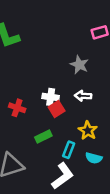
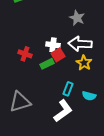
white arrow: (83, 96) -> (80, 44), size x1.6
yellow star: (88, 131) -> (84, 63), moved
green rectangle: (43, 137) -> (47, 64), moved

